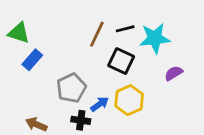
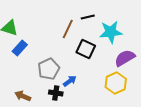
black line: (125, 29) -> (88, 17), moved
purple semicircle: (174, 73) -> (125, 58), size x1.5
yellow hexagon: (129, 100) -> (116, 83), moved

